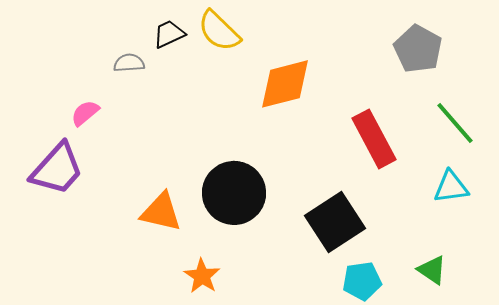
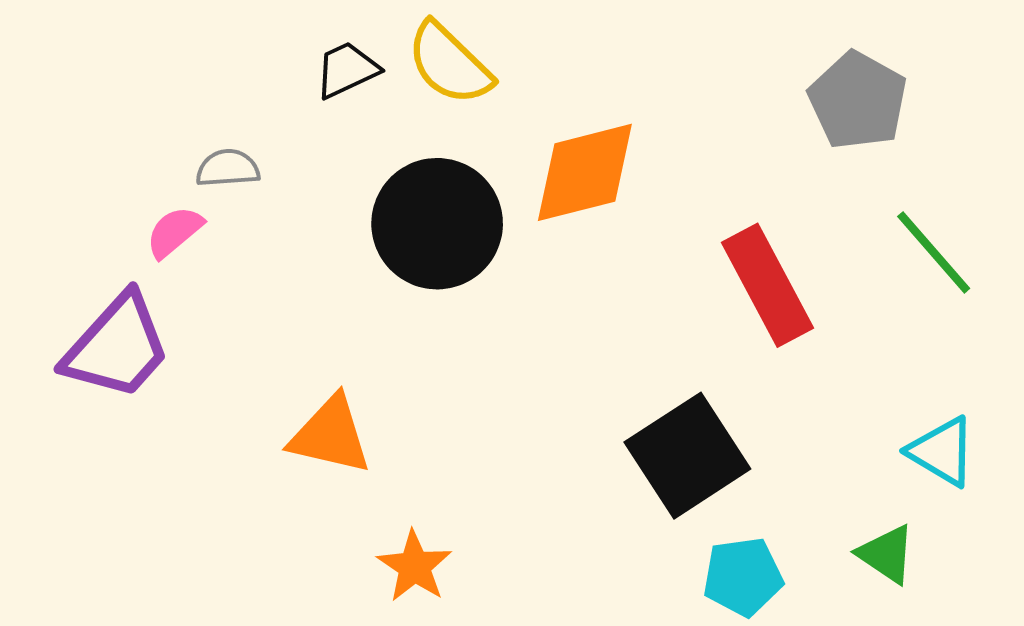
gray semicircle: (129, 63) -> (228, 168), moved
cyan triangle: (451, 187) -> (942, 451), moved, turned 39
black circle: (234, 193) -> (437, 224), moved

